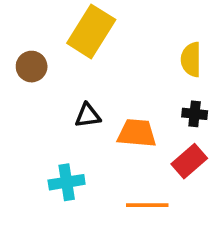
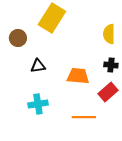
black triangle: (88, 116) -> (38, 66), moved

